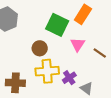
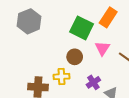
brown circle: (40, 48) -> (75, 57), moved
yellow cross: (47, 71) -> (61, 77), moved, size x0.7

